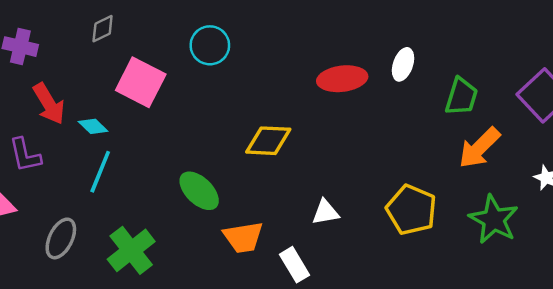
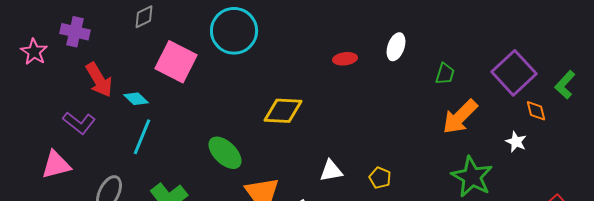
cyan circle: (210, 45) -> (234, 31), size x1.4
red ellipse: (342, 79) -> (345, 59), size x0.6
green trapezoid: (461, 97) -> (445, 74), size x0.7
purple L-shape: (25, 155) -> (79, 123), turned -40
yellow pentagon: (411, 210) -> (380, 178), moved, size x0.5

